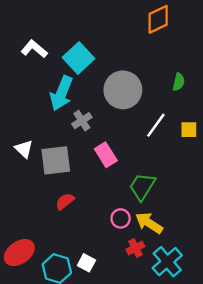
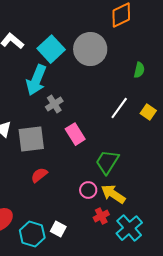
gray circle: (123, 90) -> (90, 49), moved
yellow square: (189, 130) -> (148, 112), turned 35

